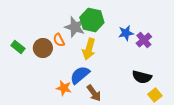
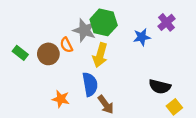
purple cross: (144, 40) -> (167, 22), moved
blue semicircle: (80, 75) -> (90, 84), turned 120
orange star: (64, 88) -> (61, 99), moved

